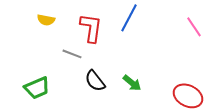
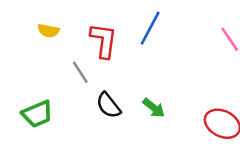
gray line: (72, 54) -> (80, 72), turned 36

